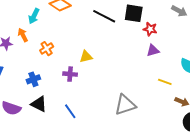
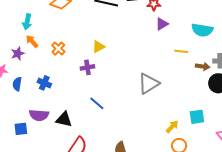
cyan arrow: (34, 16) -> (27, 22), moved
blue cross: (33, 79) -> (44, 83), moved, turned -32
black triangle: (39, 104) -> (64, 119), moved

